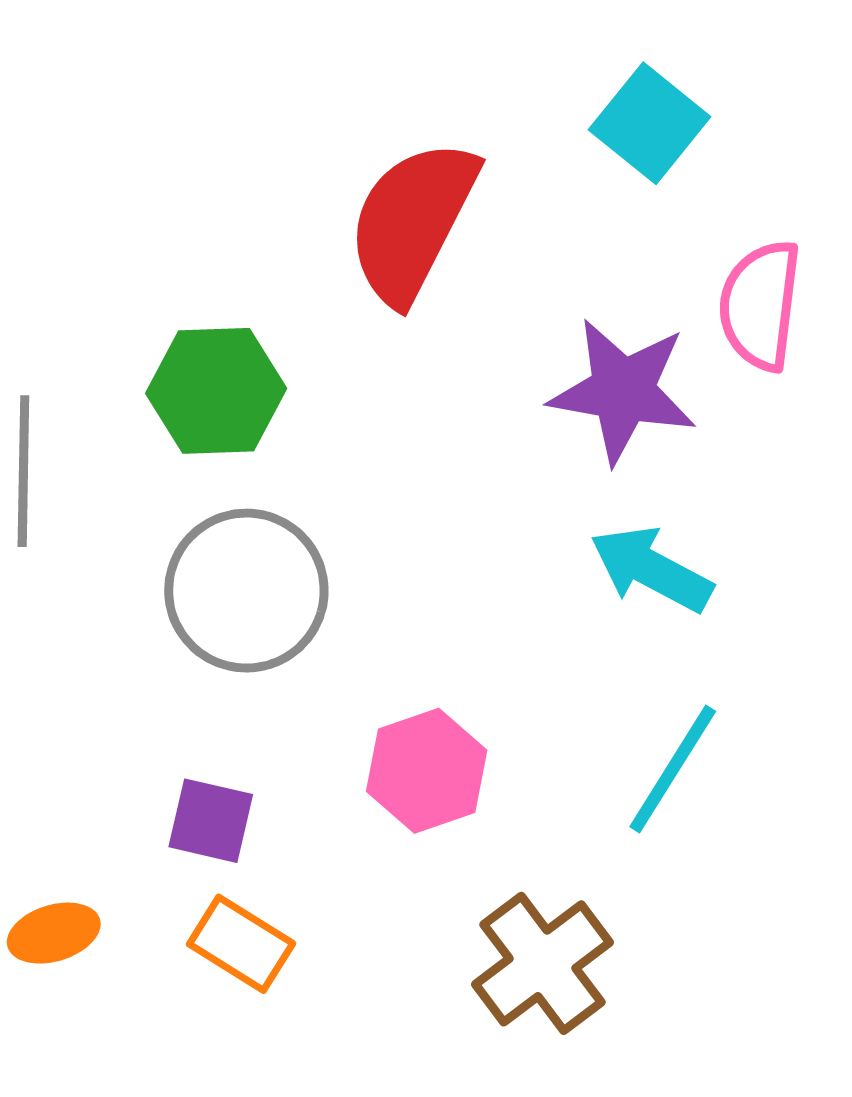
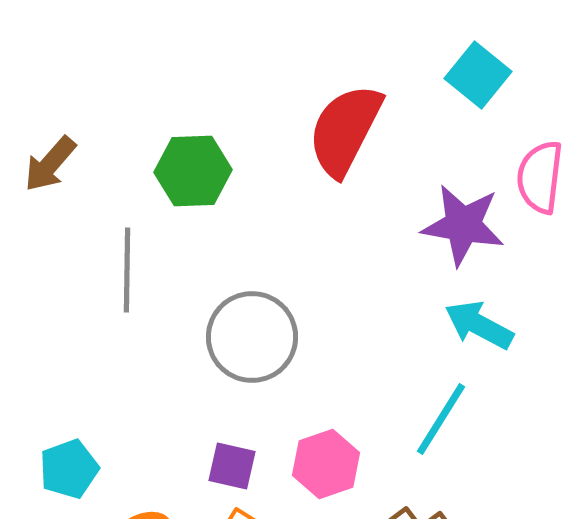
green hexagon: (216, 391) -> (193, 171), moved
cyan line: (673, 769) -> (441, 419), moved
pink hexagon: (427, 771) -> (326, 464), moved

